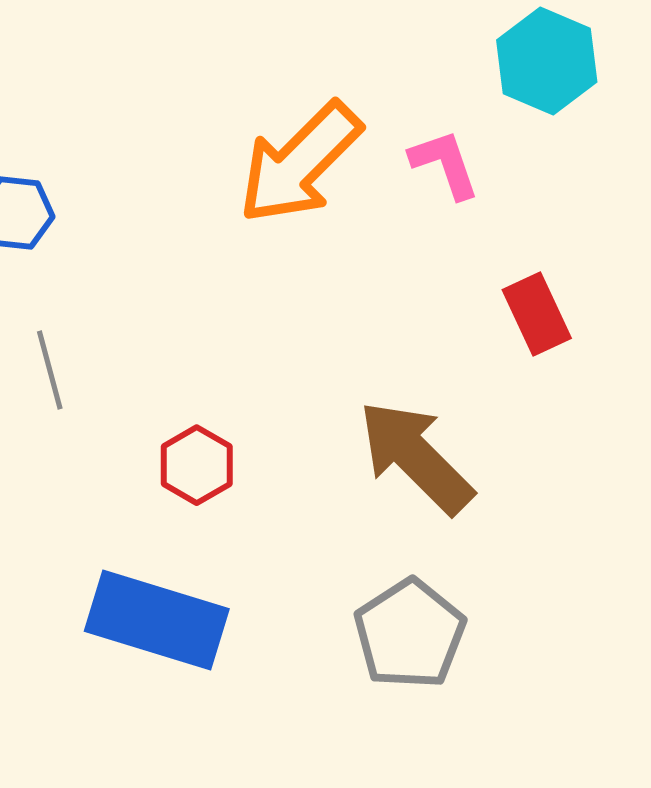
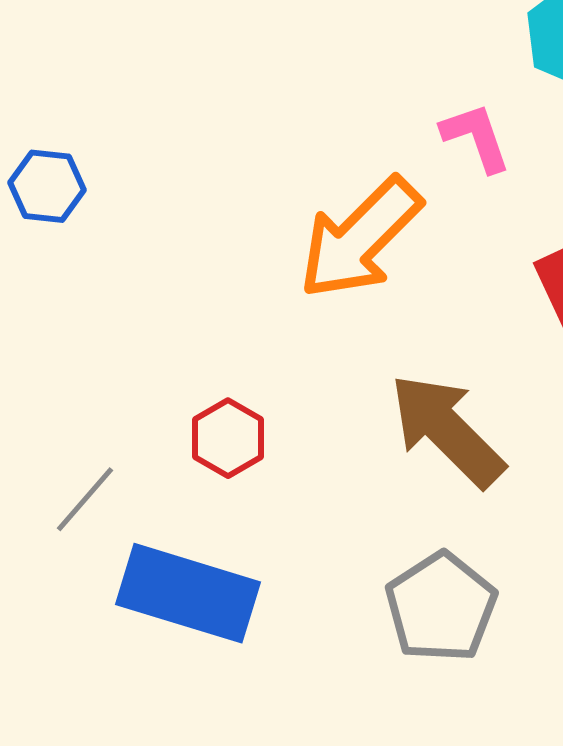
orange arrow: (300, 163) -> (360, 238), moved
gray line: (50, 370) -> (85, 499), moved, turned 56

